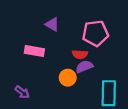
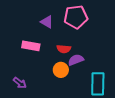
pink pentagon: (95, 33) -> (76, 17), moved
red semicircle: (80, 54) -> (64, 49), moved

